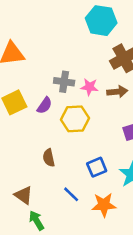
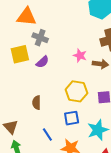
gray cross: (64, 82) -> (40, 38), moved
yellow hexagon: (75, 119) -> (76, 91), moved

